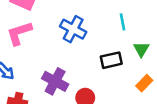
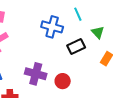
blue cross: (73, 29) -> (52, 27), moved

